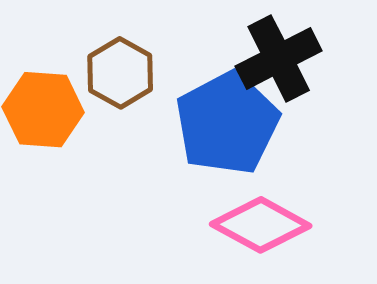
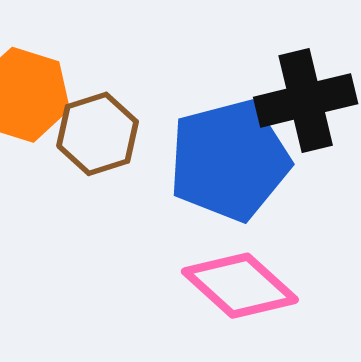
brown hexagon: (120, 73) -> (98, 134), moved

